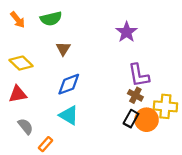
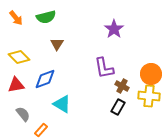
purple L-shape: (139, 75) -> (104, 68), moved
blue diamond: (69, 84) -> (45, 79), moved
orange circle: (147, 120) -> (151, 74), moved

